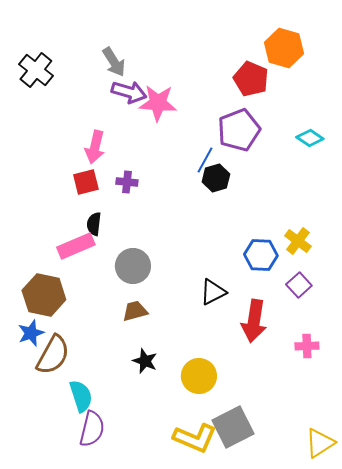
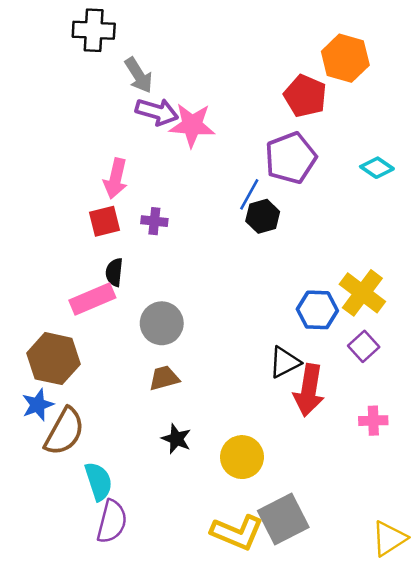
black cross: (36, 70) -> (94, 30), moved, turned -36
yellow cross: (298, 241) -> (362, 293), size x1.4
black triangle: (213, 292) -> (285, 362), moved

